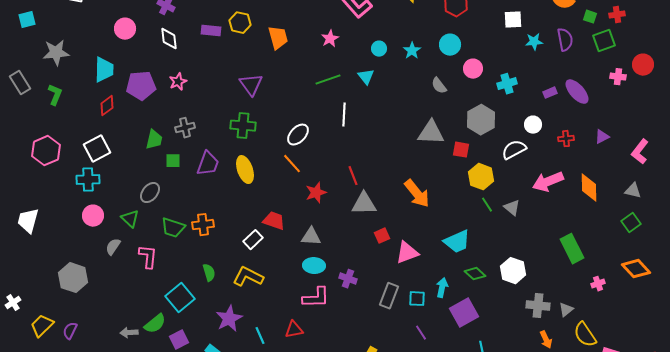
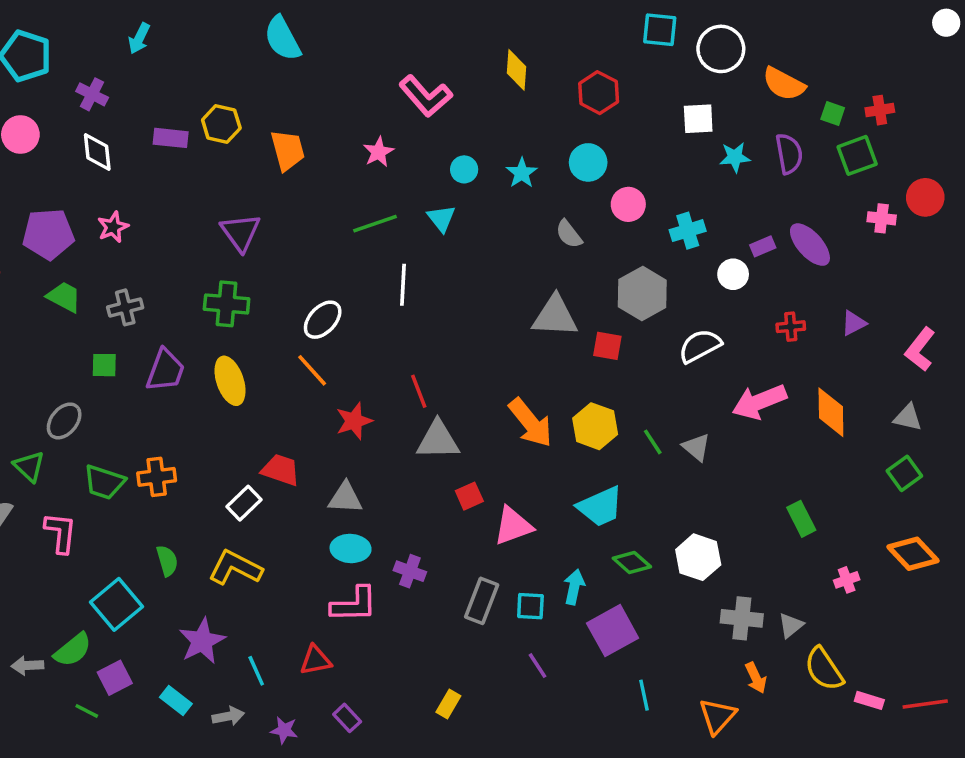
white circle: (533, 125) -> (733, 274), moved
green trapezoid: (154, 140) -> (64, 297), moved, turned -75
yellow hexagon: (481, 177) -> (595, 426), moved
green rectangle: (572, 249) -> (801, 519), size x0.7

